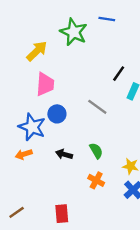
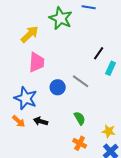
blue circle: (57, 114) -> (58, 87), moved
orange arrow: (24, 154) -> (19, 121), turned -120
black arrow: (64, 154) -> (41, 121), moved

